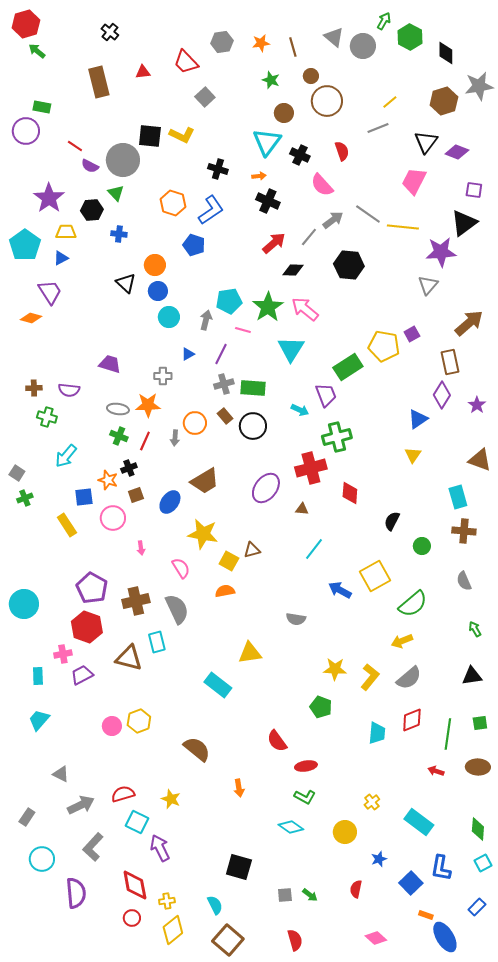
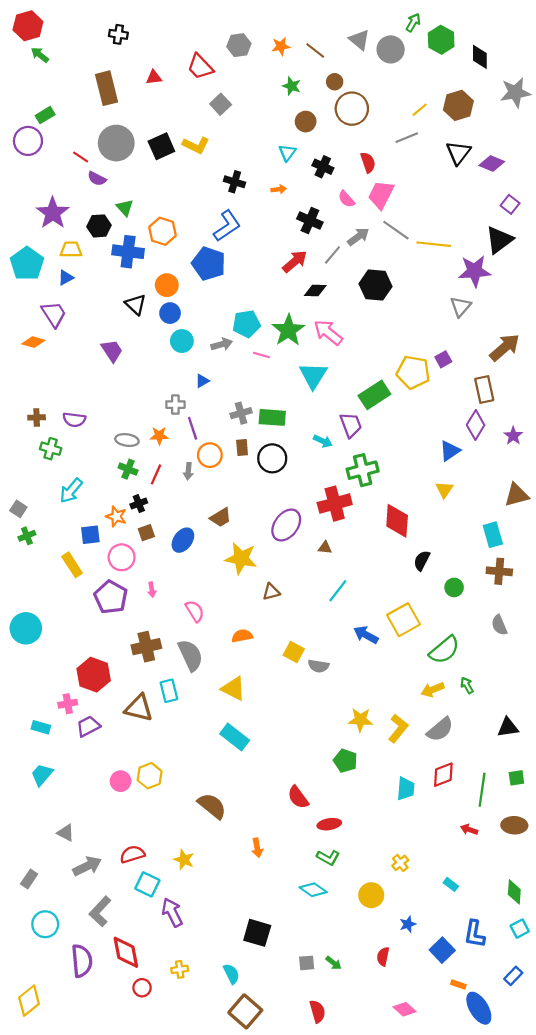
black cross: (110, 32) -> (118, 34), turned -30
brown line: (293, 47) -> (315, 51), turned -36
brown hexagon: (444, 101) -> (458, 105), moved
green rectangle: (42, 107) -> (45, 115), turned -42
black square: (150, 136) -> (161, 146), turned -30
cyan triangle: (267, 142) -> (287, 153), size x0.6
gray circle: (123, 160) -> (116, 143), moved
pink trapezoid: (414, 181) -> (381, 195), moved
pink semicircle: (322, 185) -> (346, 199), size x0.7
purple square: (474, 190) -> (510, 204), turned 30
black cross: (268, 201) -> (310, 221), moved
orange hexagon: (173, 203) -> (162, 231), moved
blue cross: (119, 234) -> (128, 252), size x1.8
blue pentagon: (194, 245) -> (209, 264), size x1.4
gray arrow: (206, 320) -> (222, 344), turned 60
purple line: (221, 354) -> (193, 428), moved, turned -45
purple trapezoid: (110, 364) -> (112, 351), moved, turned 40
orange star: (148, 405) -> (159, 436), size x0.7
brown rectangle: (225, 416) -> (242, 448), turned 35
brown triangle: (480, 460) -> (516, 495), turned -35
brown trapezoid: (205, 481) -> (221, 518), size x0.7
red diamond: (350, 493) -> (397, 521), moved, size x1.4
yellow star: (203, 534) -> (241, 558), moved
yellow square: (229, 561) -> (294, 652), moved
purple pentagon: (92, 588) -> (111, 597), moved
cyan circle: (24, 604) -> (26, 628), moved
green arrow: (475, 629) -> (467, 685), moved
yellow triangle: (250, 653) -> (233, 689), moved, turned 35
cyan rectangle: (38, 676) -> (41, 727), turned -72
cyan rectangle: (419, 822) -> (451, 884), size x0.5
red diamond: (135, 885) -> (126, 952), moved
yellow diamond: (173, 930) -> (29, 1001), moved

